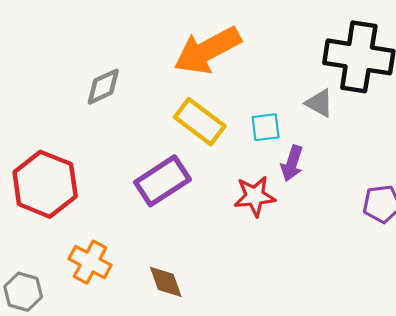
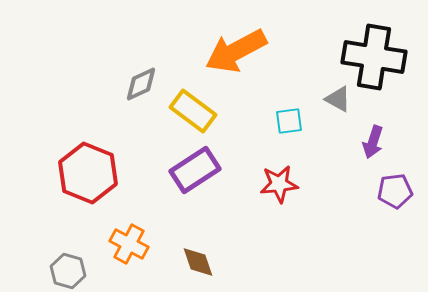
yellow rectangle: (200, 122) -> (193, 111), moved
purple arrow: (292, 163) -> (373, 142), moved

